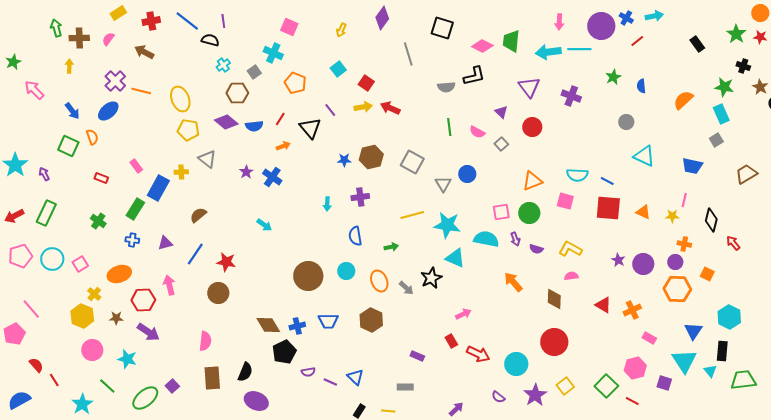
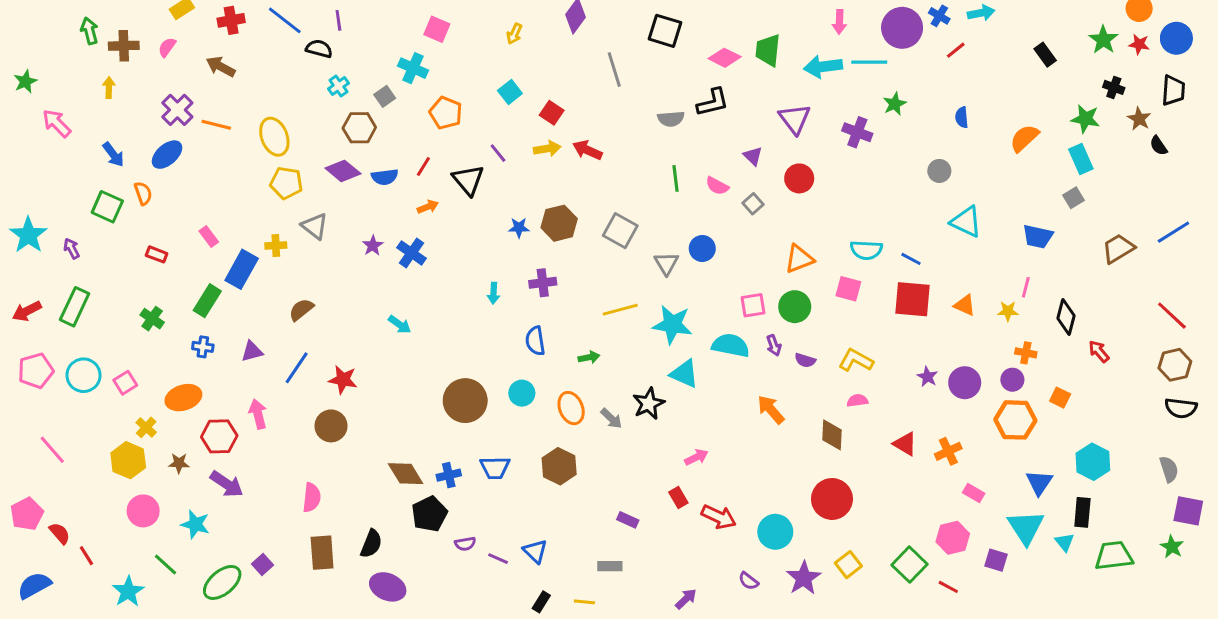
green star: (613, 77) -> (895, 104), moved
pink pentagon: (14, 334) -> (27, 514), moved

